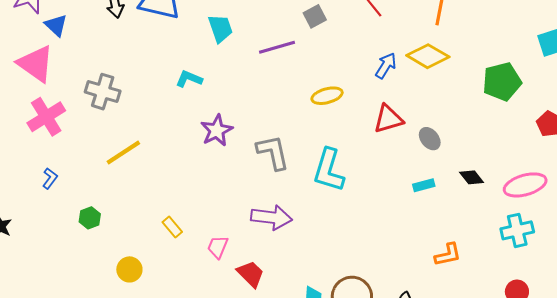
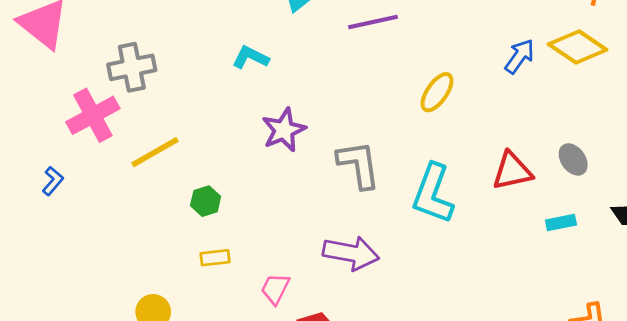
gray cross: (103, 92) -> (132, 67), turned -32
yellow ellipse: (327, 96) -> (437, 92), turned -44
pink cross: (46, 117) -> (93, 115), moved
red triangle: (388, 119) -> (512, 171), moved
green hexagon: (90, 218) -> (206, 201), moved
yellow rectangle: (172, 227) -> (215, 258), turned -60

